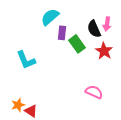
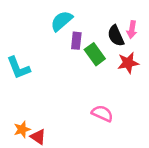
red star: (104, 51) -> (128, 63), turned 30
cyan L-shape: (26, 60) -> (18, 68), moved
pink semicircle: (94, 92) -> (102, 113), moved

